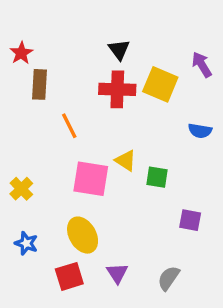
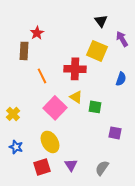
black triangle: (119, 50) -> (101, 21), moved
red star: (21, 53) -> (37, 33), moved
red cross: (117, 89) -> (75, 69), moved
blue semicircle: (200, 131) -> (121, 79), turned -80
pink square: (91, 179) -> (55, 108), turned 35

